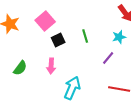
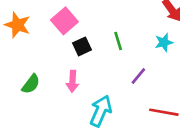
purple line: (108, 58) -> (138, 76), moved

